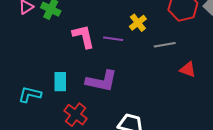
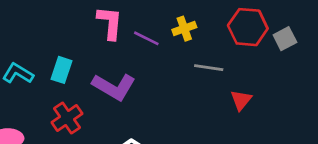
red triangle: (188, 69) -> (241, 100), moved, turned 30

